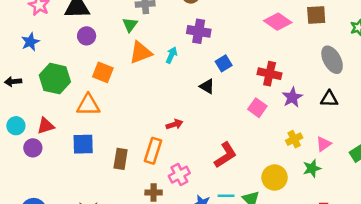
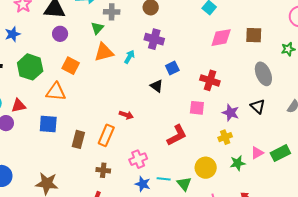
pink diamond: (278, 22) -> (221, 38), turned -50
purple star: (292, 97) -> (231, 113), moved, turned -30
black triangle: (329, 99) -> (258, 106), turned 35
pink square: (257, 108) -> (197, 108), turned -35
red arrow: (174, 124) -> (126, 115), turned 32
pink triangle: (324, 144) -> (257, 153), moved
red L-shape: (225, 155) -> (177, 135), moved
pink cross: (179, 175) -> (138, 159), moved

